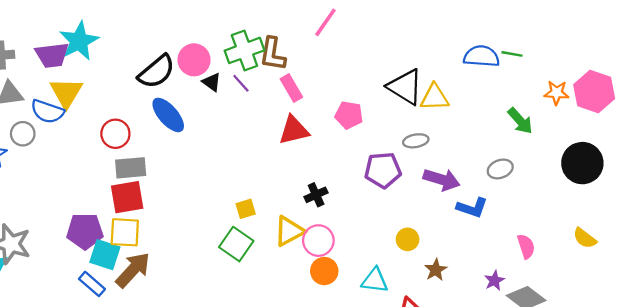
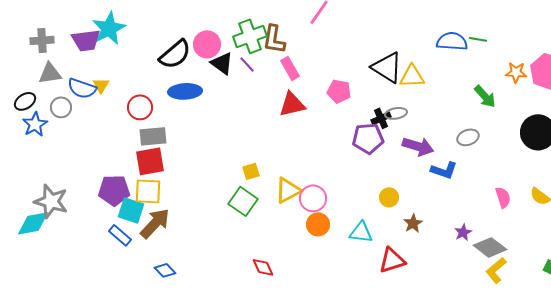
black triangle: (212, 82) -> (222, 63), size x1.4
yellow triangle: (66, 93) -> (101, 85), moved, size x0.6
blue ellipse: (168, 115) -> (185, 91), turned -52
black cross: (316, 195) -> (381, 118), moved
pink semicircle: (526, 246) -> (503, 197), moved

